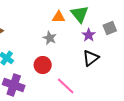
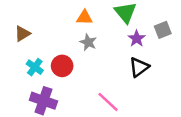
orange triangle: (59, 17) -> (84, 17), moved
red circle: (43, 65) -> (62, 66), moved

